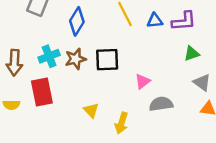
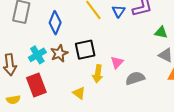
blue triangle: (155, 21) -> (119, 11), turned -40
green triangle: (192, 53) -> (161, 32), moved, turned 40
yellow arrow: (121, 123) -> (98, 74), moved

